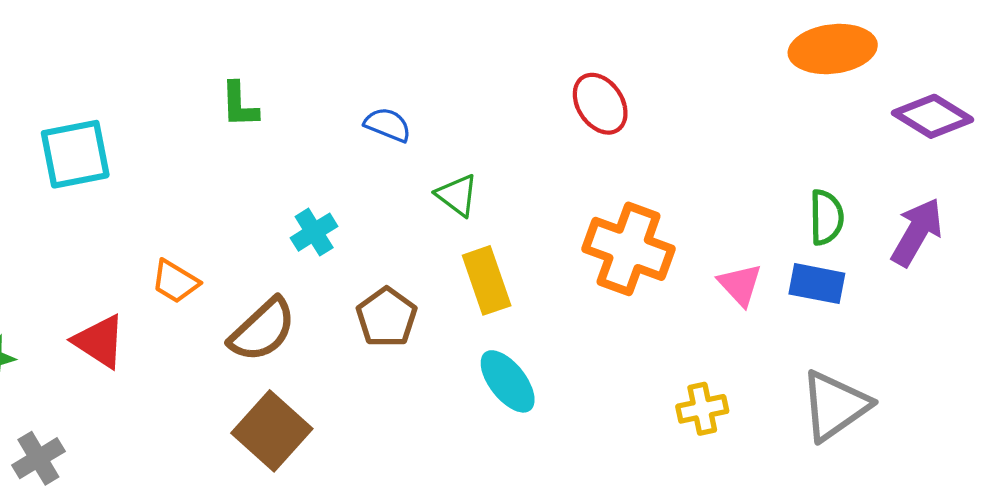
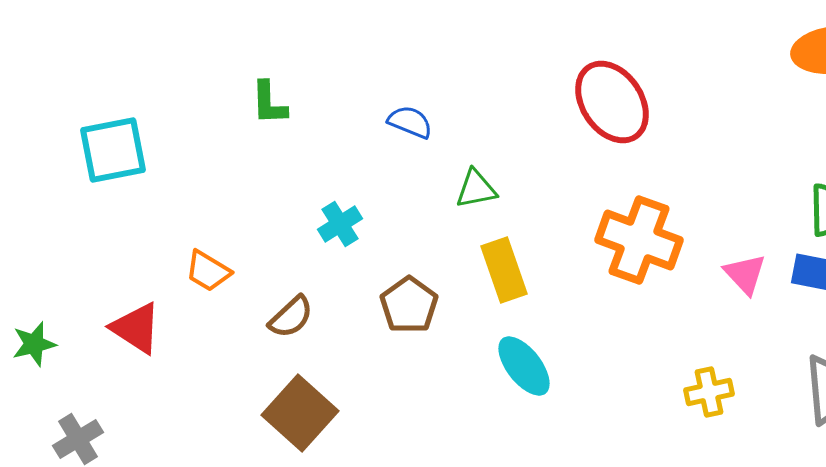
red ellipse: (600, 104) -> (612, 102), size x1.4
green triangle: (457, 195) -> (476, 189), turned -48
brown semicircle: (262, 330) -> (291, 317), size x0.7

